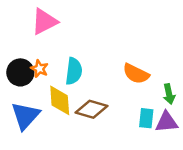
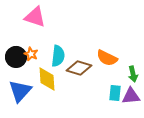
pink triangle: (44, 22) -> (35, 17), turned 45
brown diamond: (92, 109) -> (79, 68), moved

